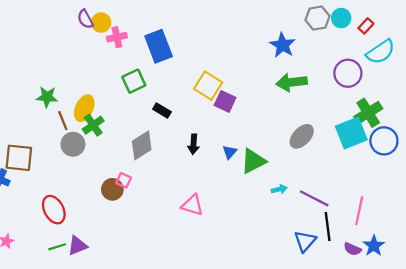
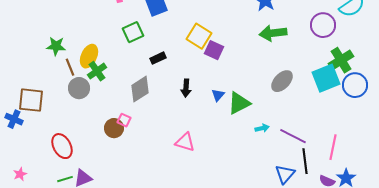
black rectangle: (162, 110) -> (158, 58), turned -56

